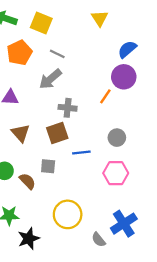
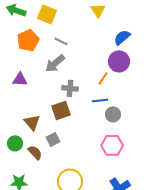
brown triangle: (21, 133) -> (32, 122), moved
blue line: (81, 152) -> (100, 100), moved
gray square: (48, 166) -> (53, 139), turned -32

